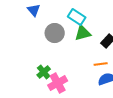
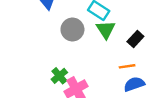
green triangle: (83, 33) -> (106, 29), turned -48

